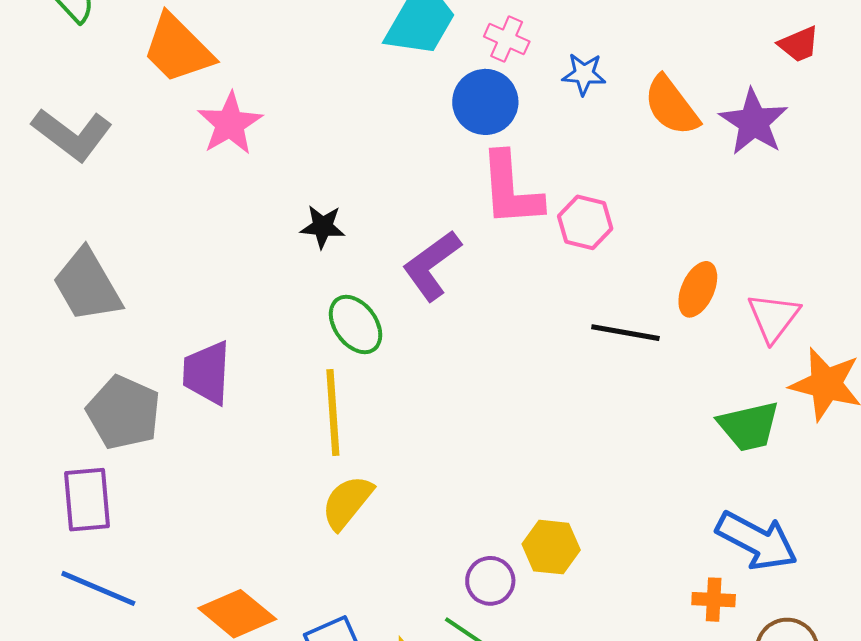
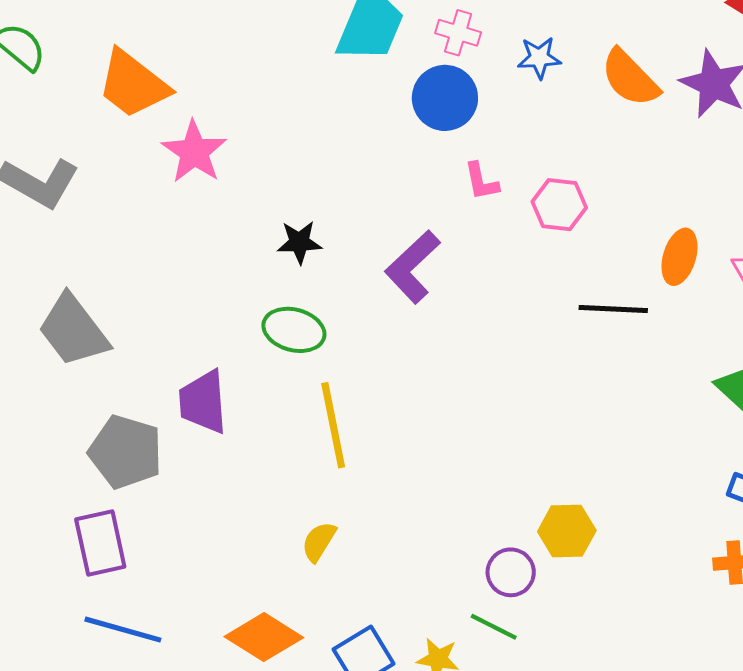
pink L-shape: (511, 189) -> (481, 181), size x0.5
green ellipse: (356, 324) -> (294, 330), moved, turned -32
yellow semicircle: (347, 502) -> (319, 542), moved, size x0.7

